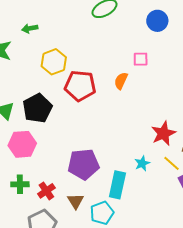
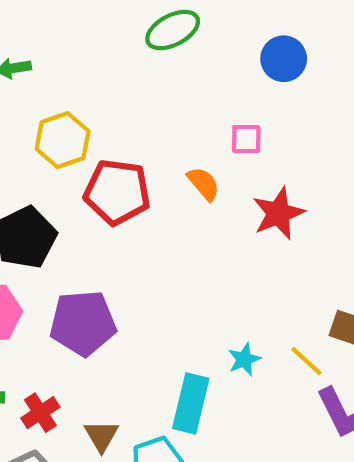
orange semicircle: (121, 81) -> (204, 184), turned 114
red star: (163, 133) -> (278, 213), moved
purple pentagon: (83, 164) -> (83, 323), moved

